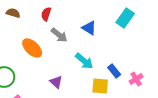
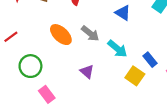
gray arrow: (59, 35) -> (90, 33), moved
yellow square: (100, 86) -> (135, 76), turned 30

